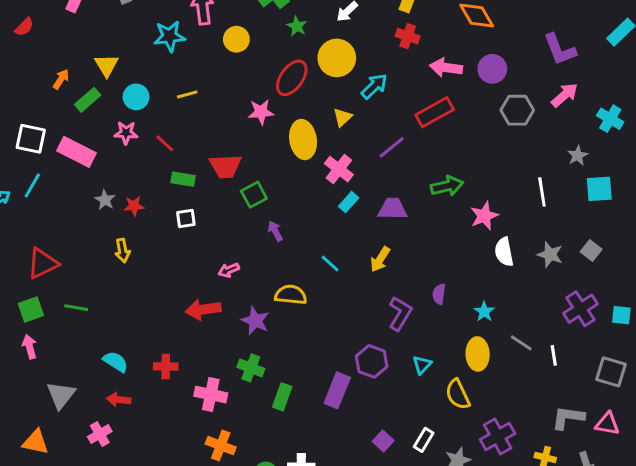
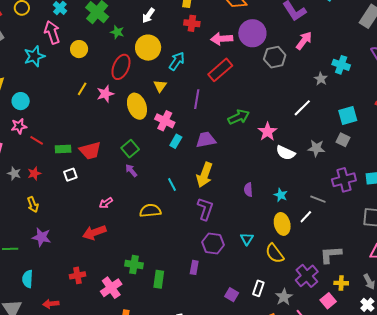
purple circle: (492, 69) -> (252, 33), size x1.4
yellow line: (187, 94) -> (82, 89), moved, turned -32
cyan cross: (610, 119) -> (341, 65), moved
red line: (165, 143) -> (37, 140), moved
purple line: (392, 147) -> (197, 99), turned -30
red trapezoid: (225, 166) -> (90, 151), moved
cyan square: (599, 189) -> (348, 116), moved
white line: (542, 192) -> (302, 108), turned 66
green square: (254, 195) -> (130, 149), moved
white semicircle: (504, 252) -> (286, 153), turned -42
yellow arrow: (380, 259) -> (205, 175), size x1.4
cyan line: (330, 264) -> (172, 184), turned 32
purple cross: (580, 309) -> (344, 180), turned 30
purple L-shape: (400, 313) -> (205, 209), moved
purple star: (255, 321) -> (41, 237), moved
gray line: (521, 343) -> (318, 199), moved
white line: (554, 355) -> (306, 217), moved, turned 64
cyan semicircle: (116, 362) -> (28, 279), moved, turned -108
purple rectangle: (337, 390) -> (194, 267), size x0.6
pink cross: (211, 395) -> (111, 288), turned -35
gray L-shape: (568, 418) -> (331, 255), moved

